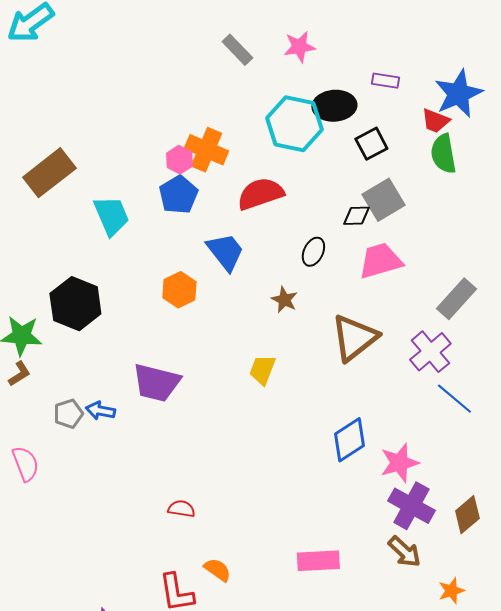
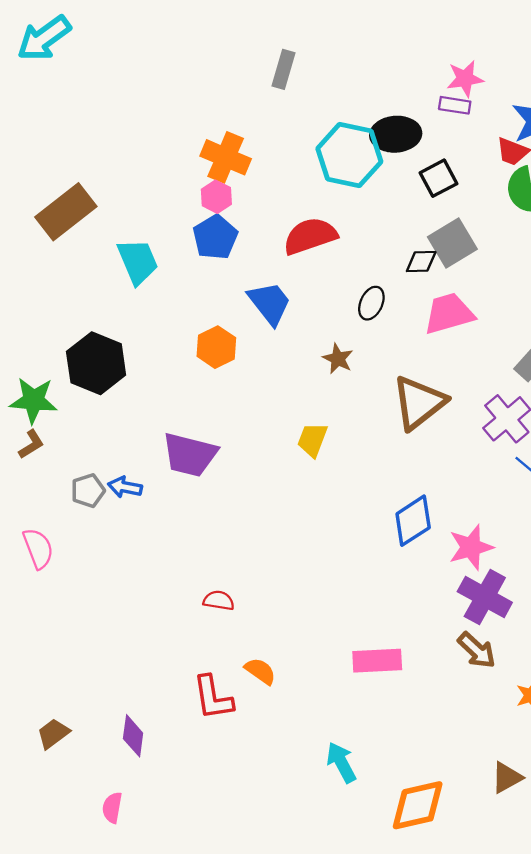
pink star: (299, 47) -> (465, 79), moved
gray rectangle: (237, 50) -> (283, 69), turned 60
orange cross: (206, 150) -> (226, 157), moved

